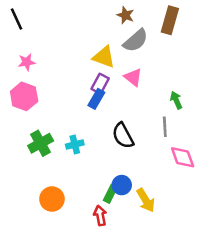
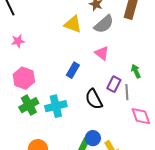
yellow triangle: (104, 57) -> (73, 24), moved
purple rectangle: (100, 84) -> (114, 84), moved
pink hexagon: (24, 96) -> (24, 78), moved
cyan cross: (75, 145) -> (56, 106), size x1.5

